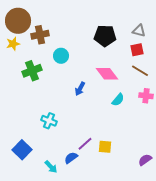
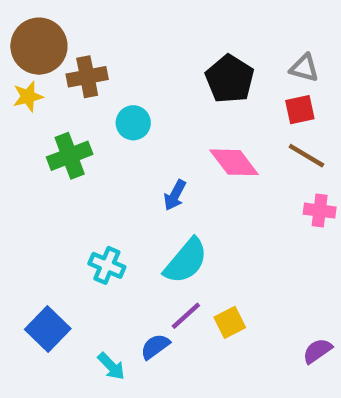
black pentagon: (105, 36) -> (230, 79), turned 30
cyan semicircle: (118, 100) -> (186, 261), moved, size x1.6
yellow square: (105, 147) -> (230, 322), turned -32

